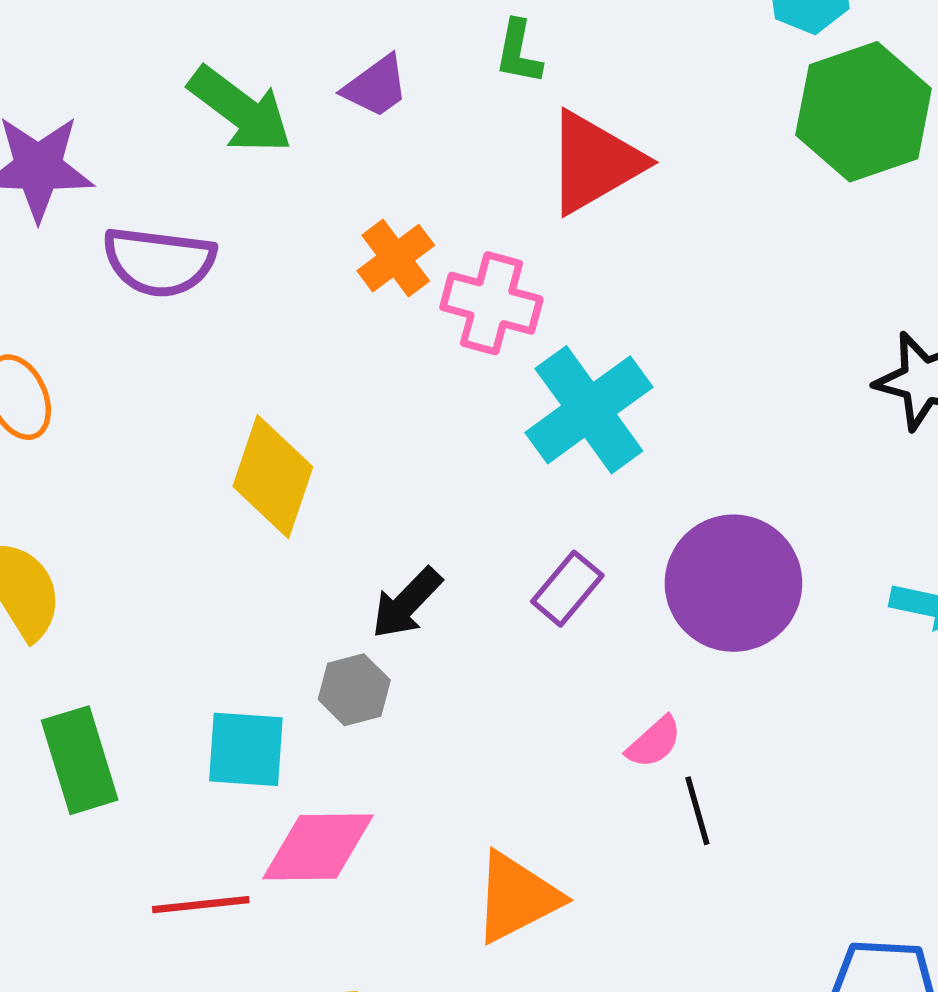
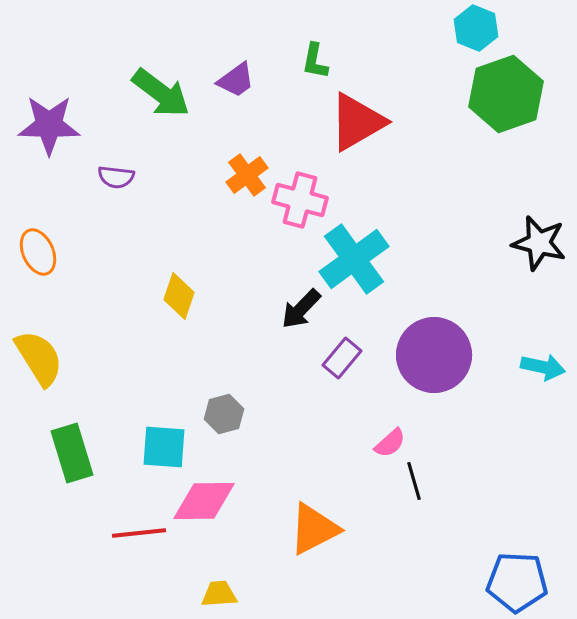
purple semicircle: (159, 262) -> (116, 177), size x0.6
yellow diamond: (273, 477) -> (179, 296), size x0.7
black arrow: (407, 603) -> (301, 309), moved

